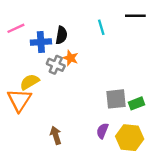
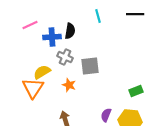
cyan line: (101, 27) -> (98, 16), moved
orange star: (70, 58) -> (69, 85), moved
gray square: (116, 99) -> (90, 66), moved

